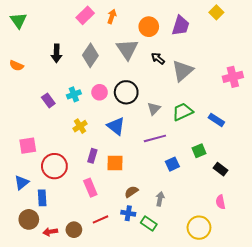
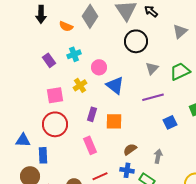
black arrow: (56, 53) -> (41, 14), moved
black arrow: (158, 58) -> (151, 11), moved
orange semicircle: (16, 66) -> (66, 26), moved
gray triangle: (183, 71) -> (180, 31), size x0.7
pink circle: (100, 92) -> (99, 67), moved
black circle: (126, 92) -> (136, 41), moved
pink square: (28, 146) -> (55, 95), moved
blue triangle: (22, 183) -> (23, 140), turned 42

